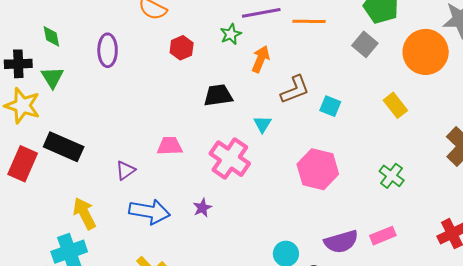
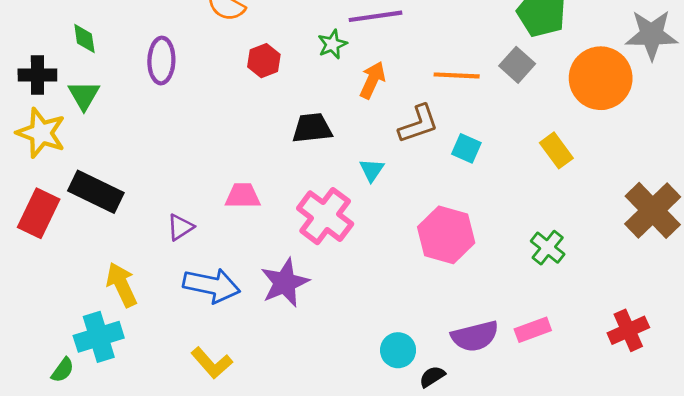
orange line: (309, 21) -> (457, 75), moved
purple star: (202, 208) -> (285, 283), size x1.8

